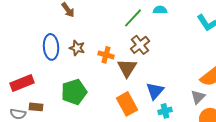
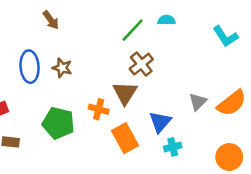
orange cross: (106, 55) -> (99, 109), moved
green pentagon: (74, 92) -> (58, 123), turned 30
gray triangle: (198, 97) -> (198, 102), moved

